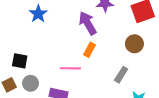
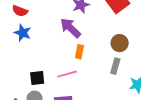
brown circle: (134, 44) -> (120, 43), moved
black square: (20, 61) -> (37, 78), moved

